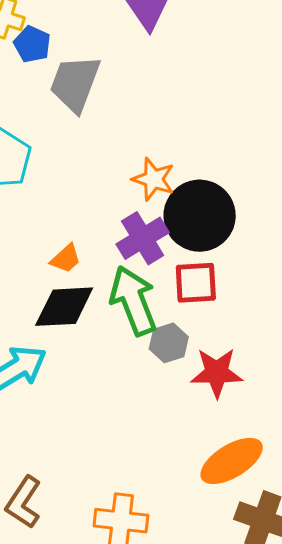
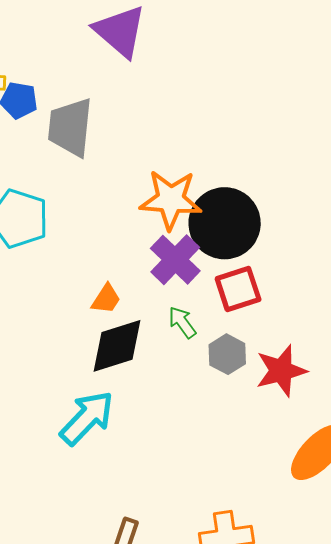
orange star: (153, 179) -> (171, 200), size x1.4
green arrow: (133, 301) -> (182, 322), size x0.5

